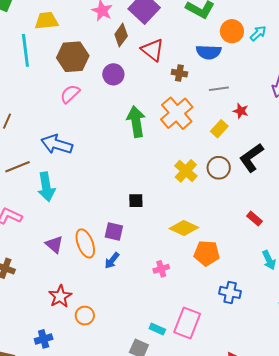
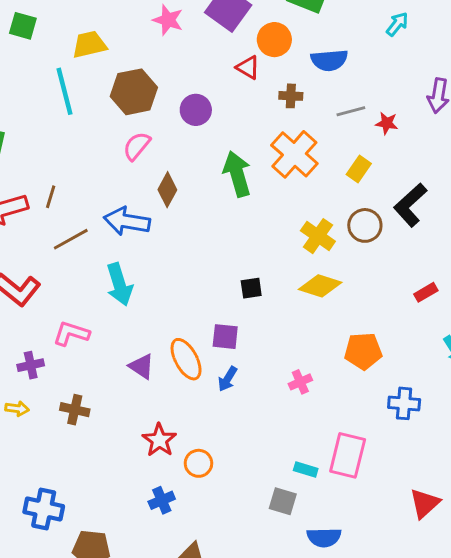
orange circle: (232, 31) -> (274, 40), moved
brown diamond: (121, 35) -> (167, 190), moved
red triangle: (153, 50) -> (248, 67), size x0.7
red star: (241, 111) -> (387, 123), moved
brown line: (18, 167) -> (71, 239), moved
red rectangle: (255, 219) -> (426, 292), turned -63
yellow diamond: (184, 228) -> (320, 286), moved
blue cross: (44, 339) -> (162, 500), moved

